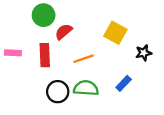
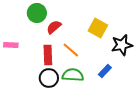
black star: (144, 53) -> (122, 45), size x1.5
red rectangle: (45, 55) -> (48, 55), moved
orange line: (84, 59) -> (71, 50), turned 60

